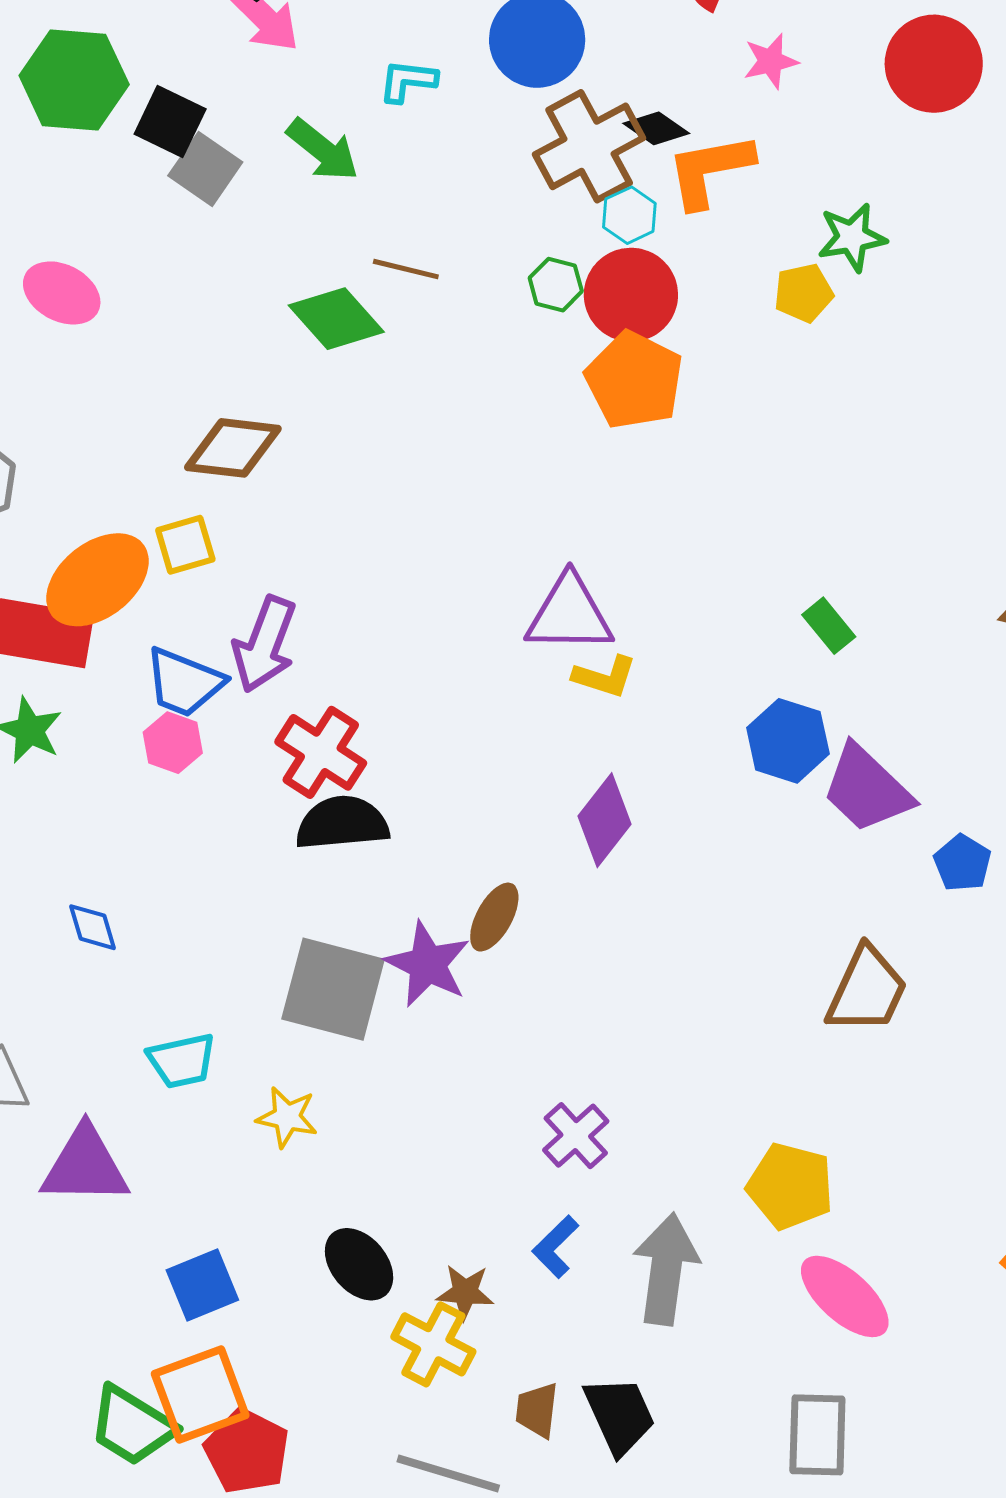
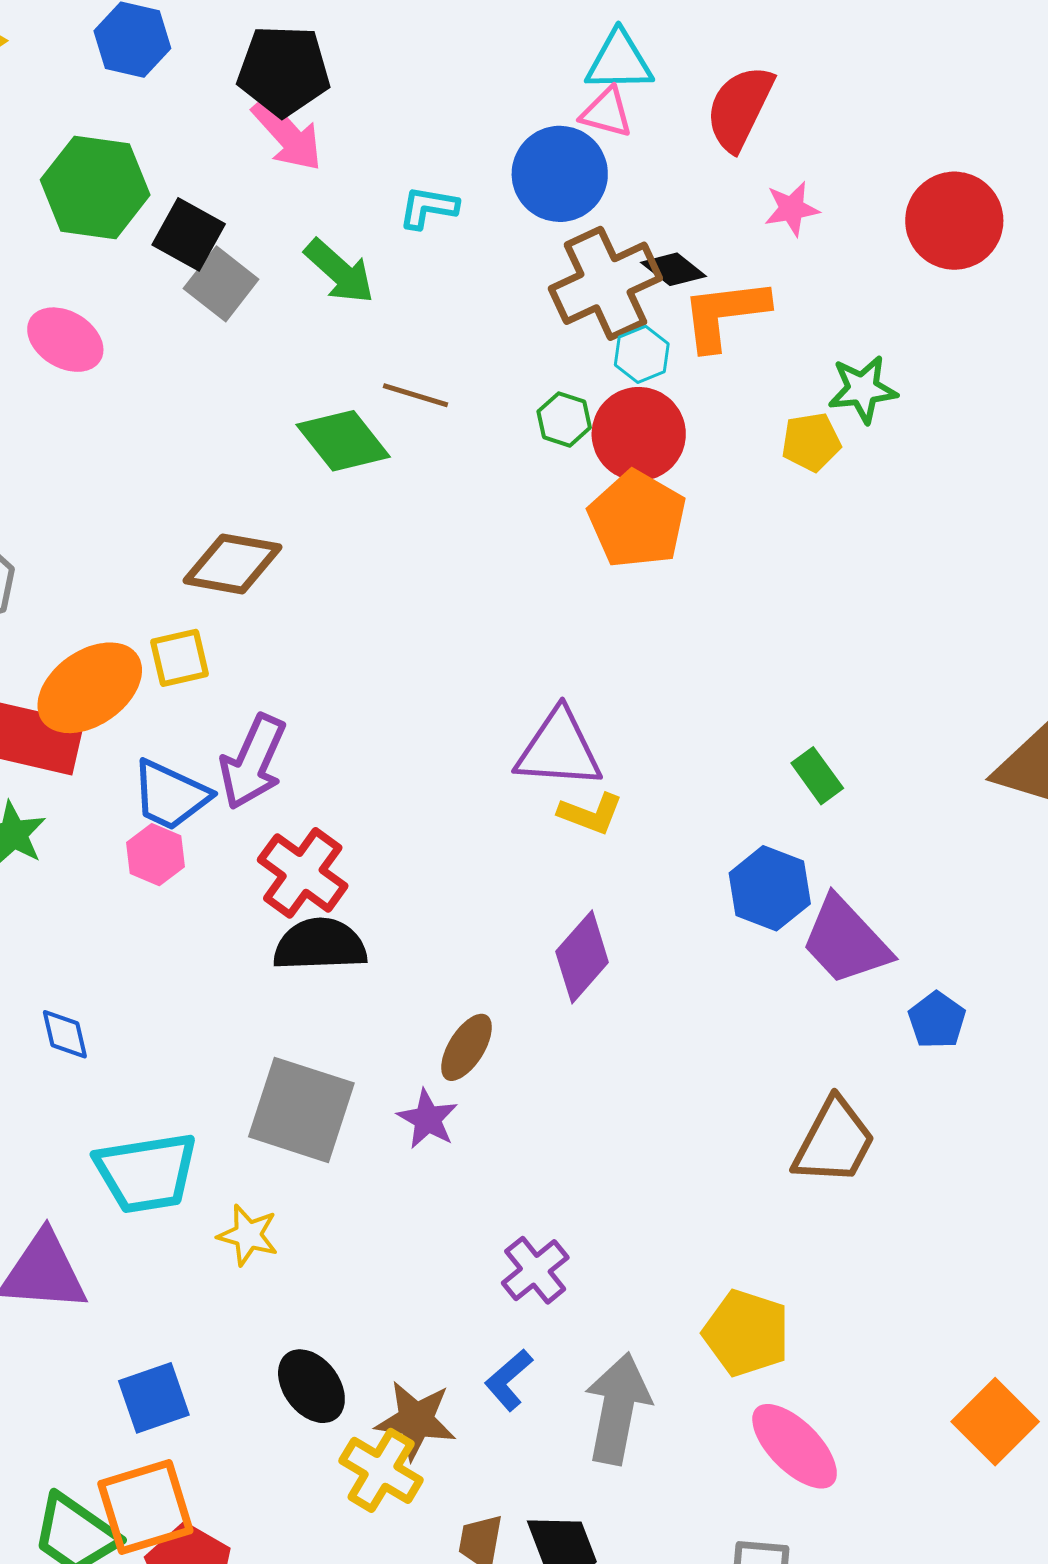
pink ellipse: (62, 293) -> (65, 340), moved
purple star: (427, 964) -> (428, 1119), moved, size x0.7
cyan trapezoid: (182, 1061) -> (146, 1173), size x1.5
brown star: (465, 1292) -> (416, 1420), size x1.4

